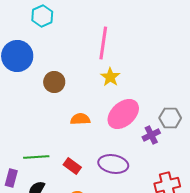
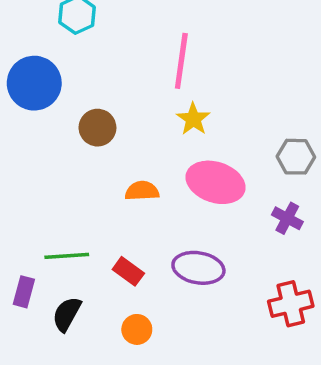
pink ellipse: (123, 114) -> (216, 182), turned 60
gray hexagon: (170, 118) -> (296, 157), moved
purple cross: (151, 135) -> (287, 218), moved, turned -36

